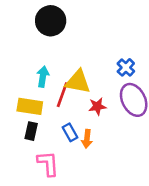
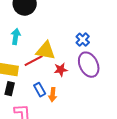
cyan arrow: (43, 77) -> (16, 37), moved
red line: (62, 95) -> (34, 61), turned 42

